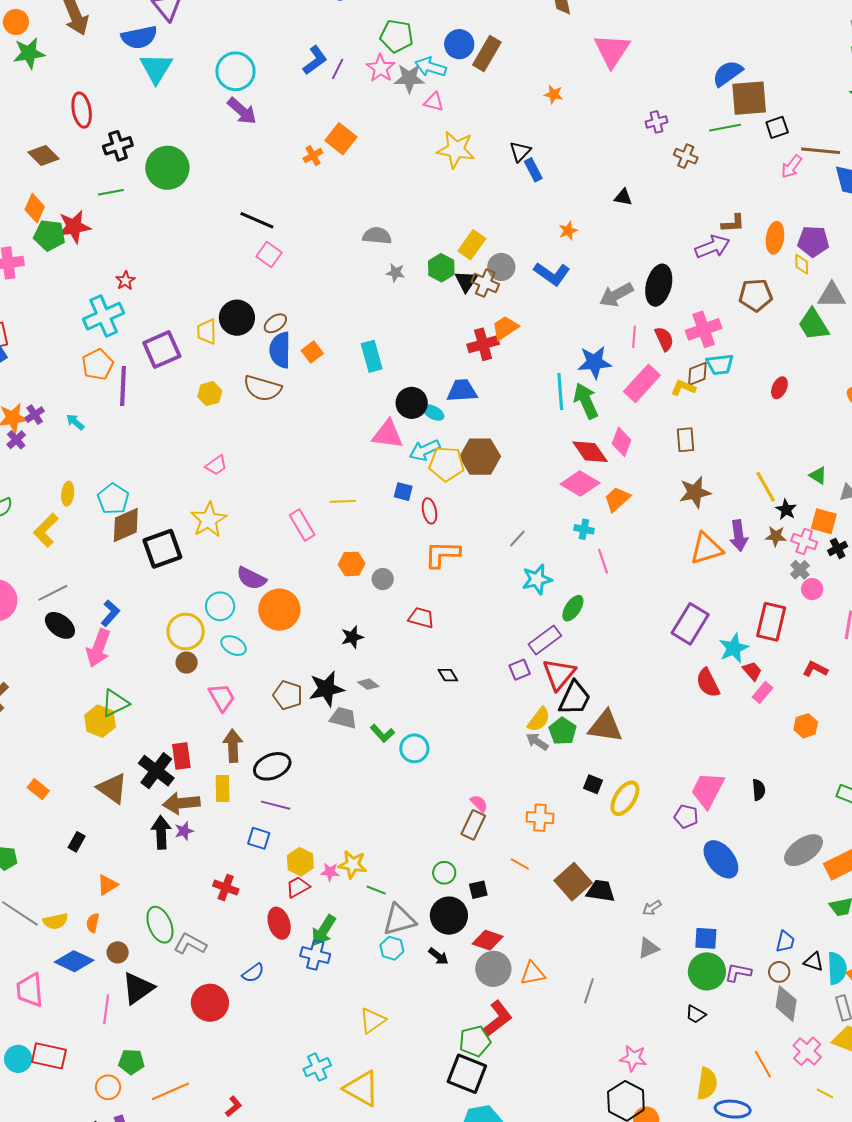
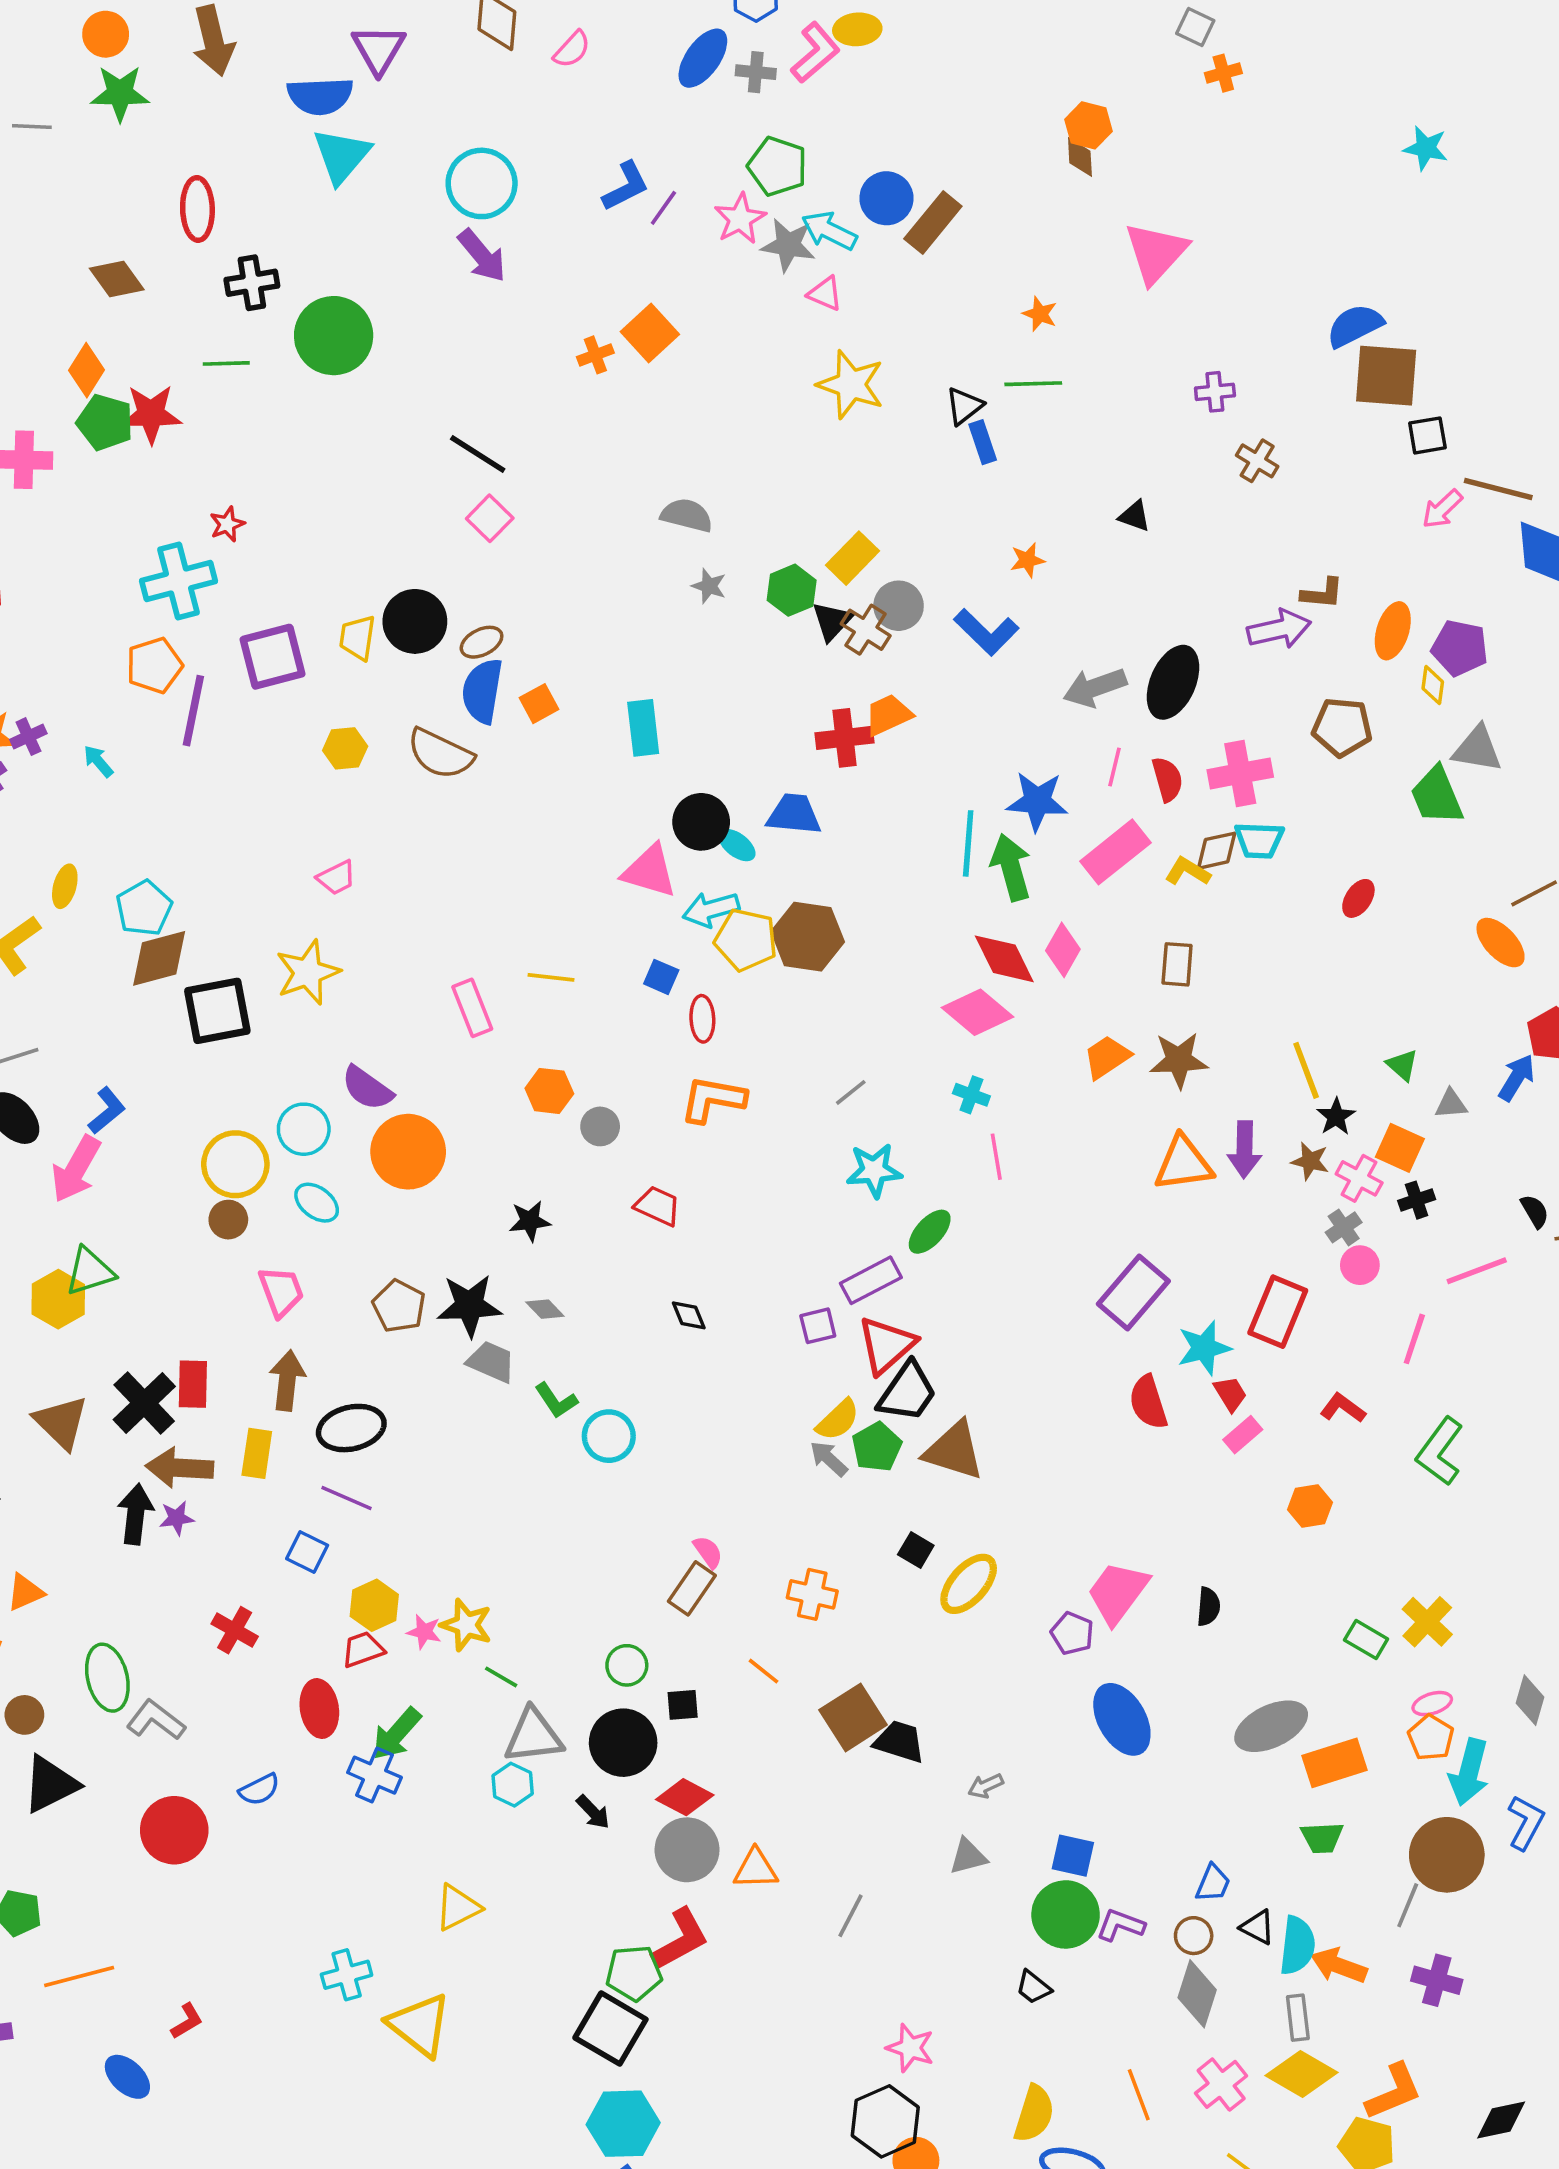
green line: (725, 128) -> (1033, 384), moved
orange trapezoid: (617, 499) -> (1107, 1057), moved

